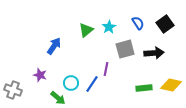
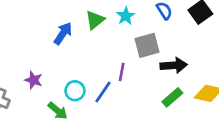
blue arrow: (54, 46) -> (63, 33), moved
black arrow: (154, 53) -> (174, 65), moved
green rectangle: (144, 88) -> (172, 97), turned -35

